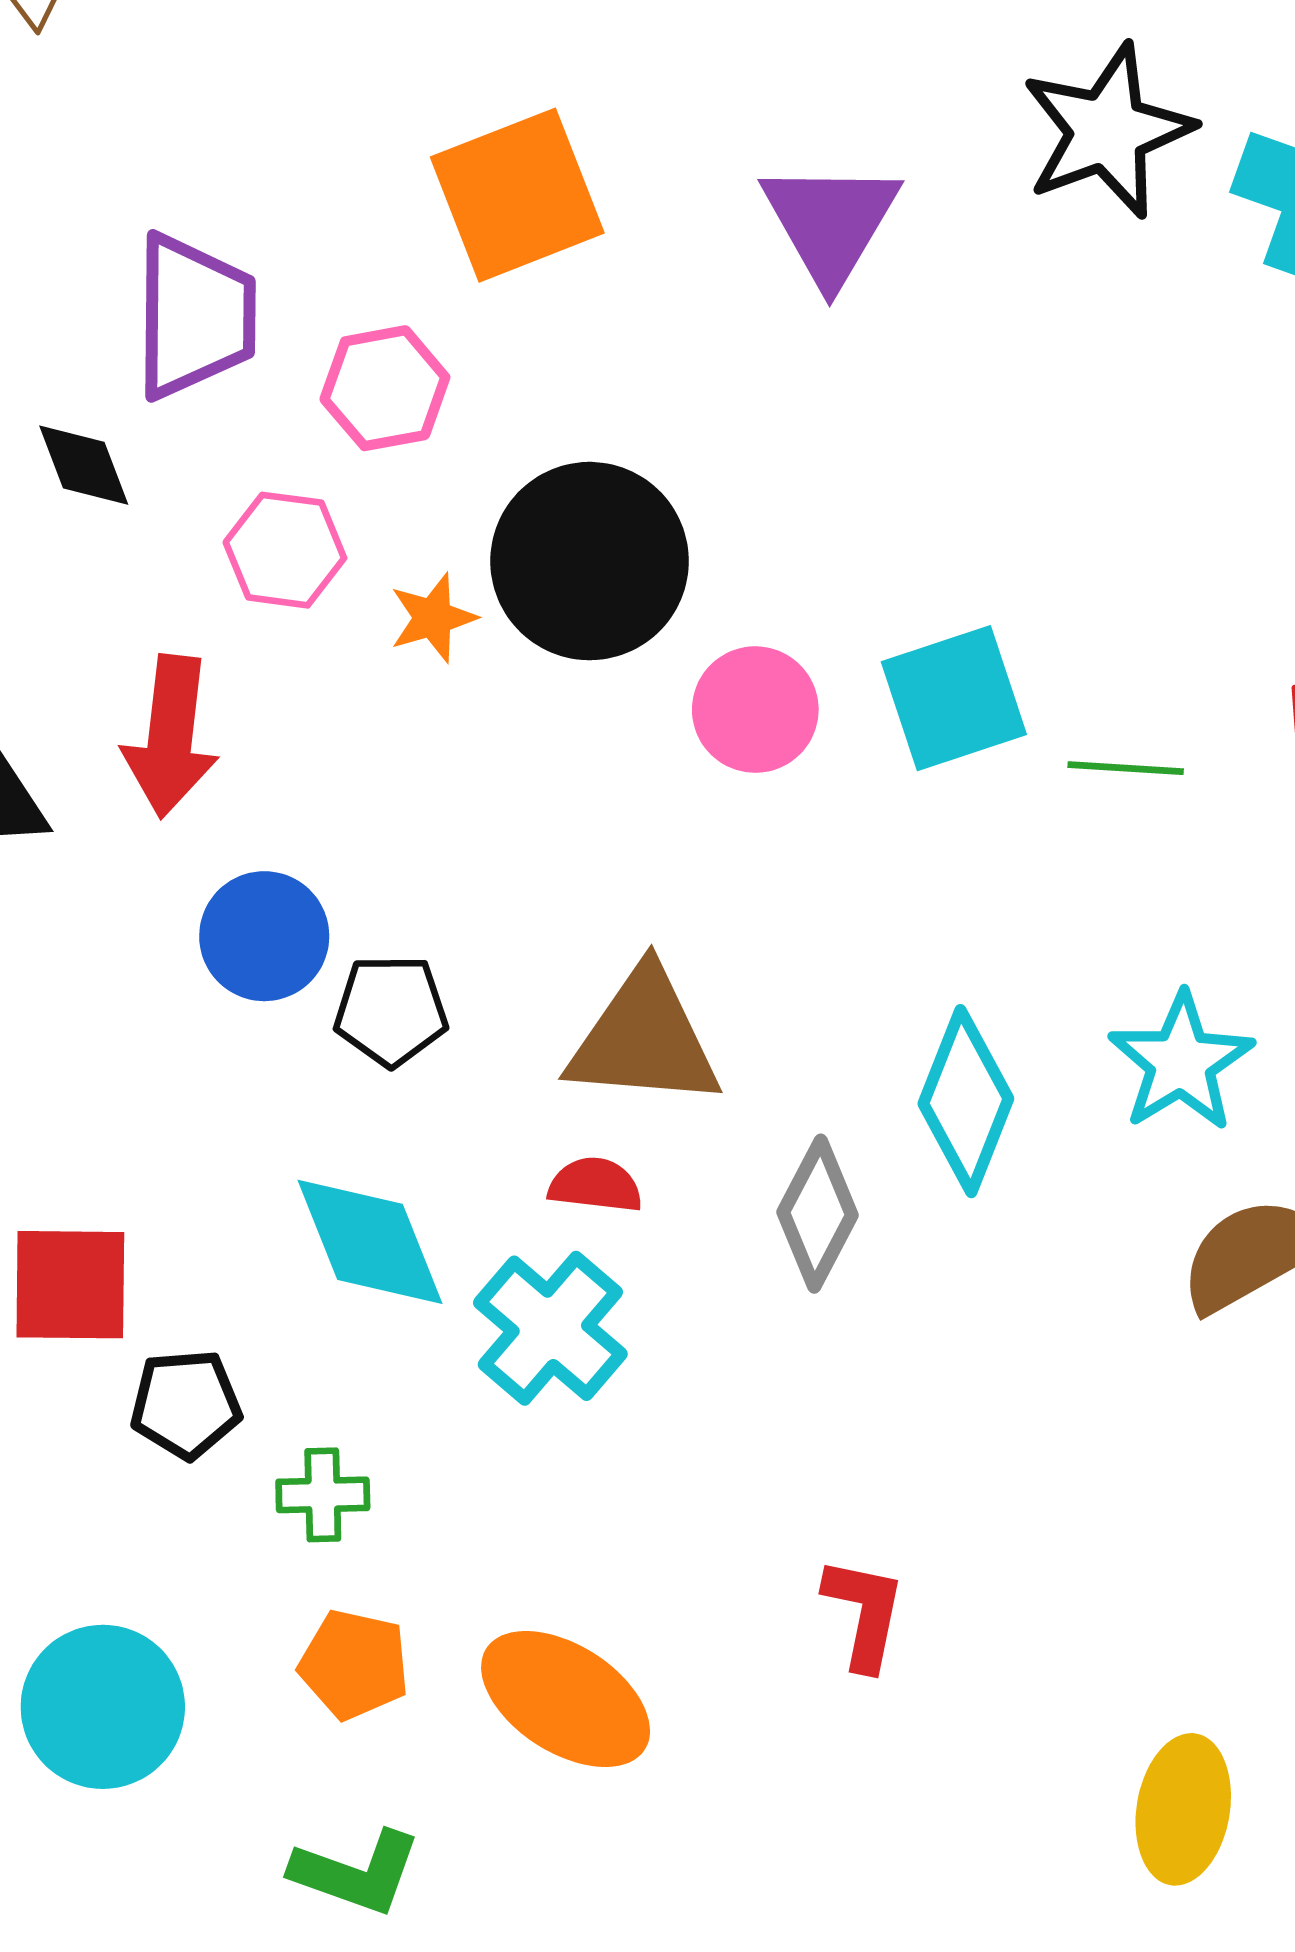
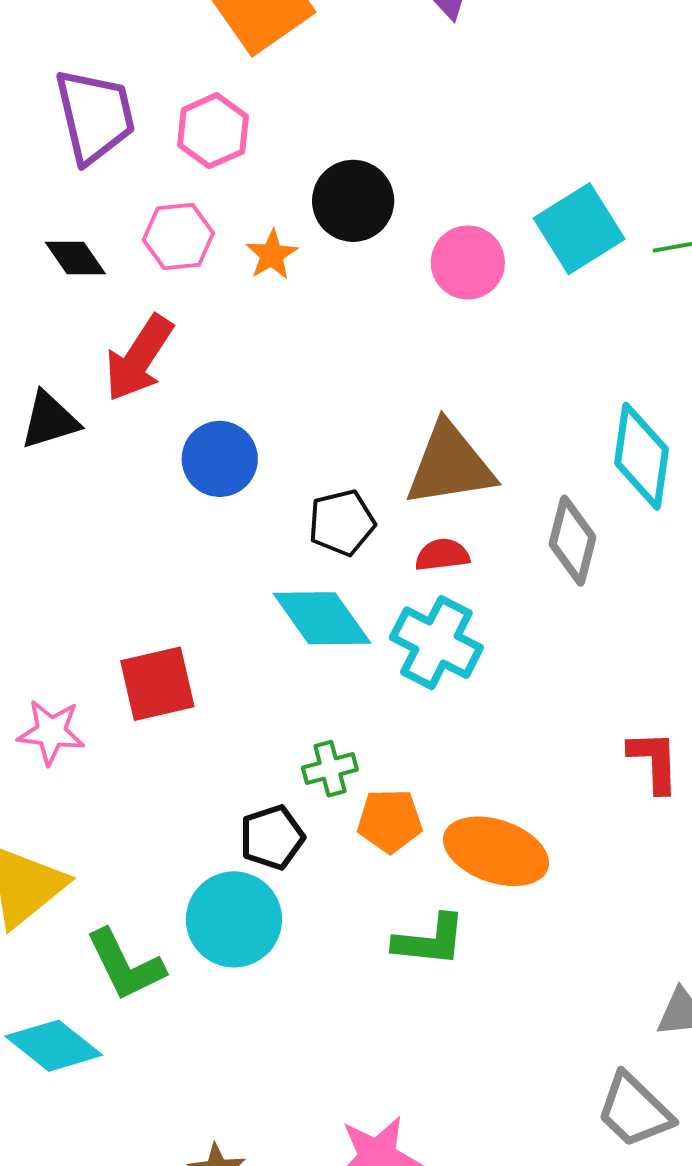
black diamond: (84, 465) -> (75, 258), moved
black circle: (590, 561) -> (353, 201), size x0.7
red arrow: (170, 736) -> (139, 358), turned 40
black pentagon: (391, 1010) -> (342, 523), moved
black pentagon: (186, 1404) -> (272, 837), moved
orange pentagon: (354, 1665) -> (390, 821), moved
green L-shape: (356, 1873) -> (430, 940), moved

